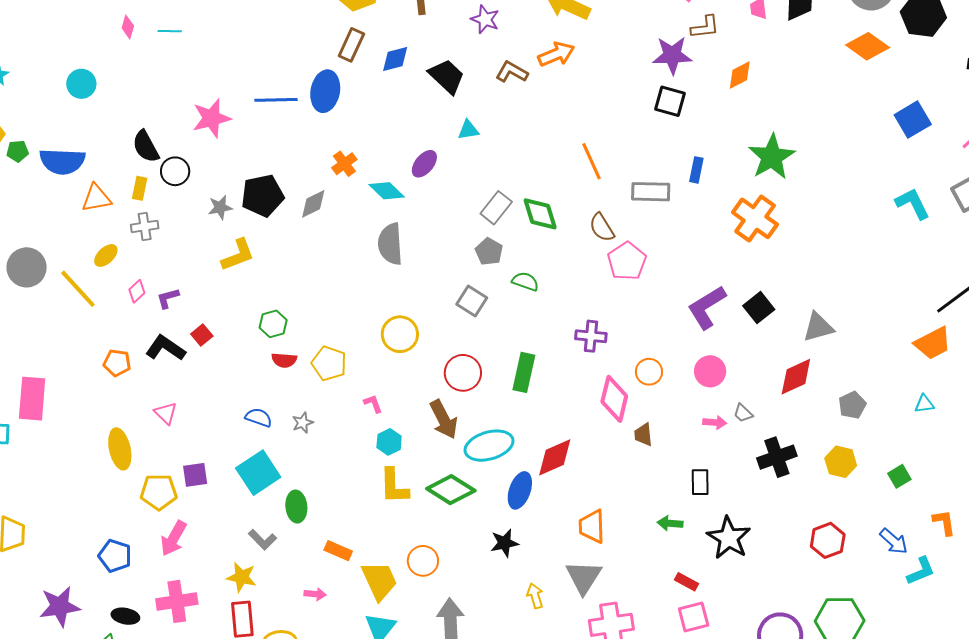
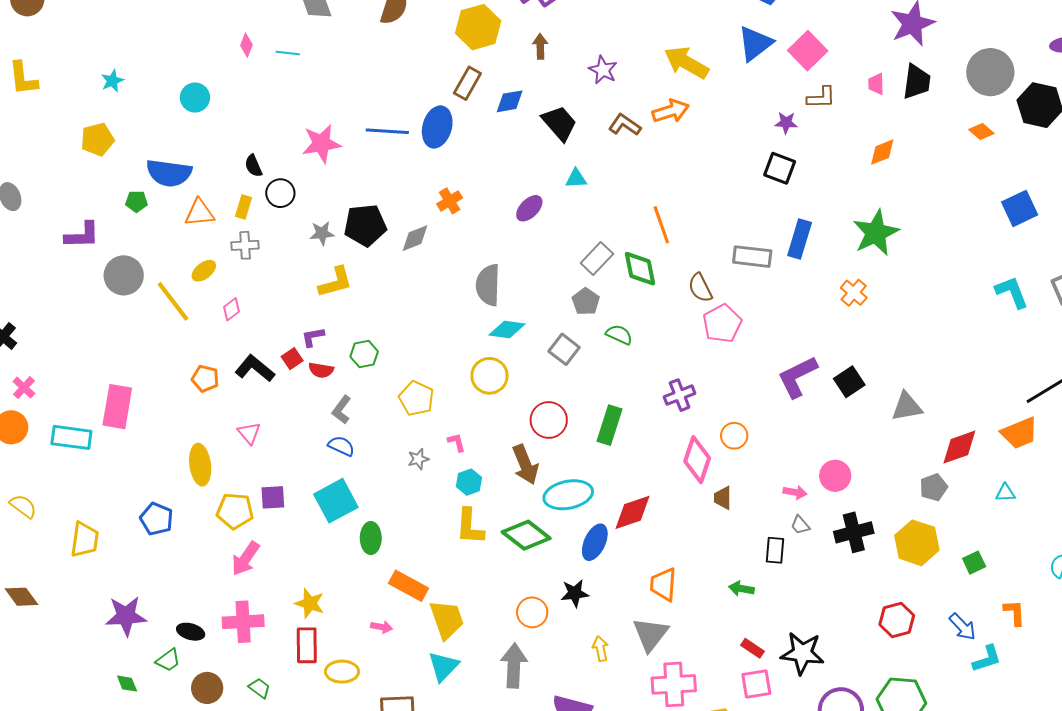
orange diamond: (868, 46) -> (981, 131), size x0.6
purple star: (672, 55) -> (786, 123), size x0.6
orange diamond: (740, 75) -> (882, 152), moved
black semicircle: (146, 146) -> (253, 166), size x0.7
green pentagon: (18, 151) -> (136, 201), moved
orange line: (591, 161) -> (661, 225), moved
blue rectangle: (696, 170) -> (800, 239), size x1.5
cyan diamond: (387, 191) -> (507, 330), moved, turned -42
orange cross: (755, 218) -> (854, 293), size x0.6
purple L-shape: (168, 298) -> (313, 337), moved
purple cross: (591, 336) -> (680, 395), turned -32
red semicircle: (284, 360) -> (321, 370), moved
pink circle: (710, 371) -> (835, 476), moved
red diamond: (796, 377) -> (959, 447), moved
gray trapezoid: (743, 413) -> (800, 525), moved
gray star: (303, 423) -> (418, 459), moved
yellow hexagon: (841, 462) -> (917, 543), size x1.4
black star: (729, 538) -> (802, 653), moved, turned -30
gray L-shape: (262, 540) -> (342, 410), moved, turned 76
orange rectangle: (338, 551) -> (408, 586), size x1.4
blue pentagon: (115, 556) -> (157, 519), moved
orange circle: (423, 561) -> (532, 612), moved

